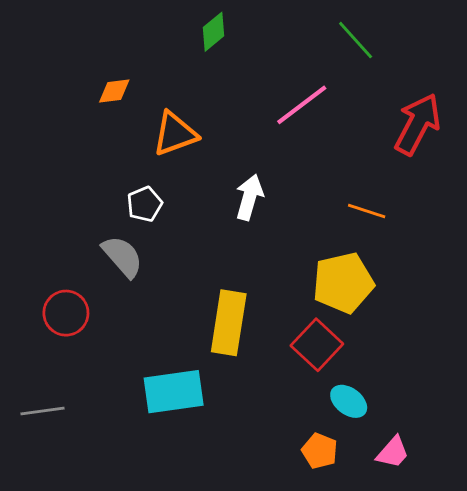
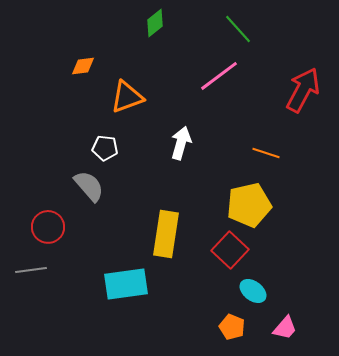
green line: (356, 40) -> (238, 29), moved
white pentagon: (145, 204) -> (105, 148), turned 30
gray line: (42, 411) -> (31, 270), moved

